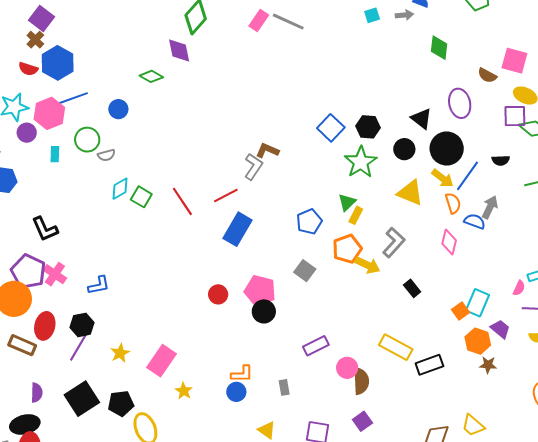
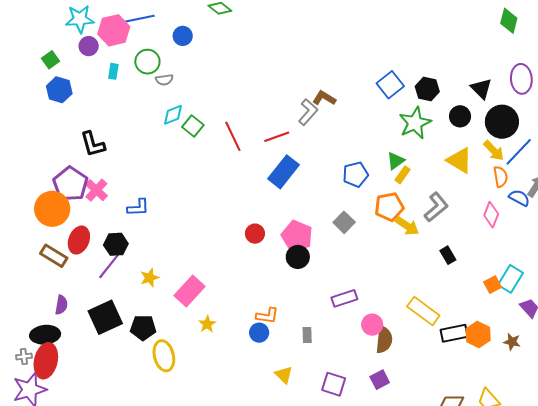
orange hexagon: (478, 341) -> (478, 334), moved

